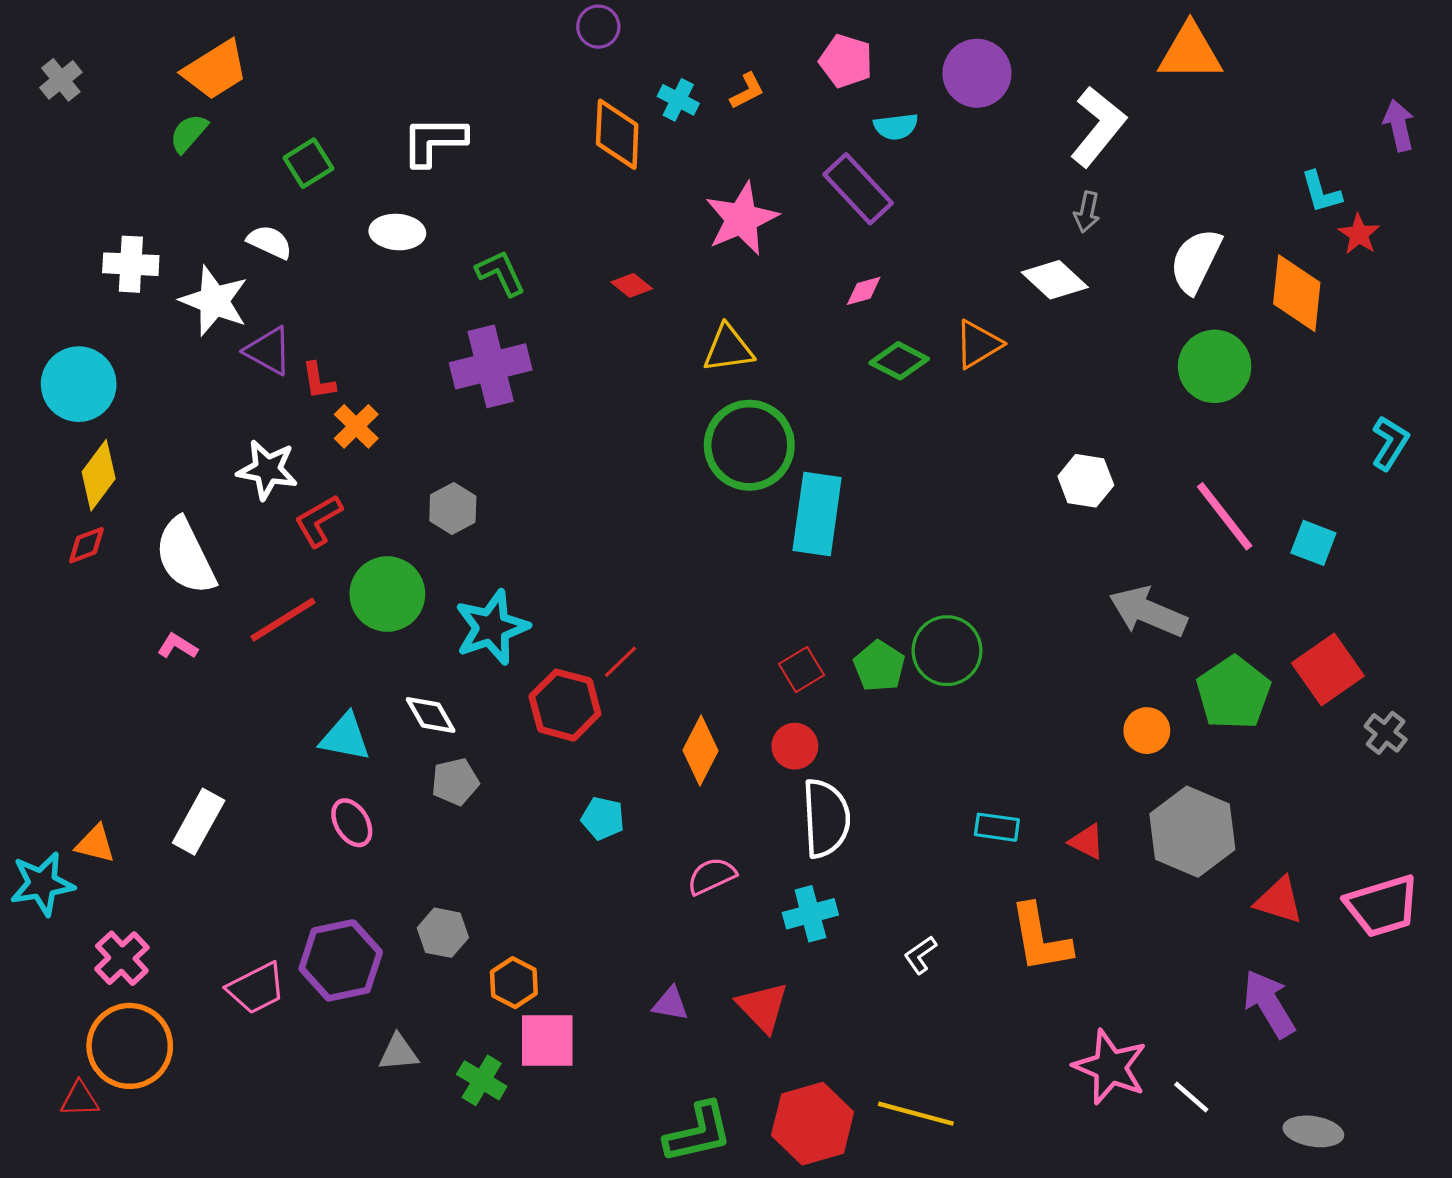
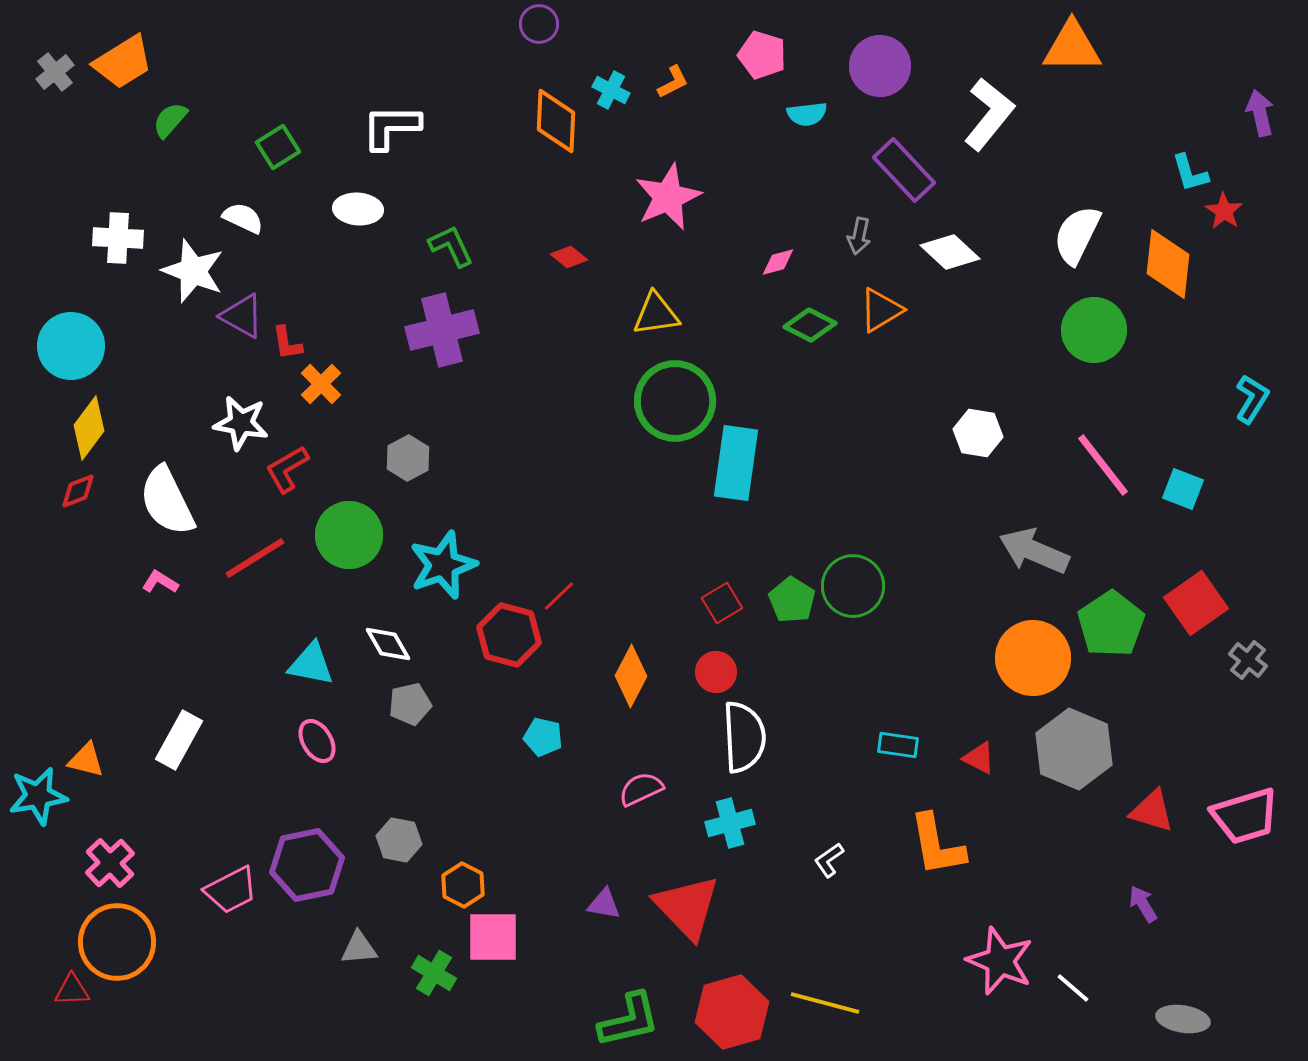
orange trapezoid: (215, 70) -> (123, 62), moved
purple rectangle: (858, 189) -> (904, 170), moved
gray arrow: (1087, 212) -> (859, 236), moved
orange circle: (1147, 731) -> (1033, 658), size x1.8
purple arrow: (1269, 1004) -> (1143, 904), size x0.6
red triangle: (763, 1007) -> (687, 907), size x1.4

